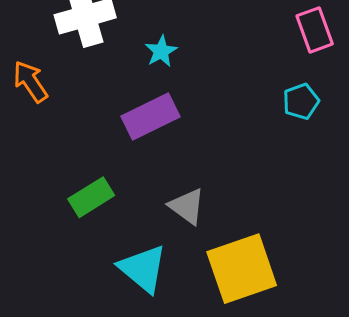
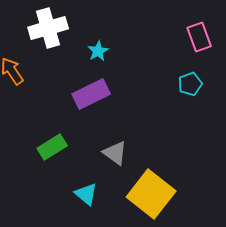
cyan triangle: (143, 269) -> (86, 194), size x0.7
yellow square: (242, 269) -> (151, 194), turned -33

